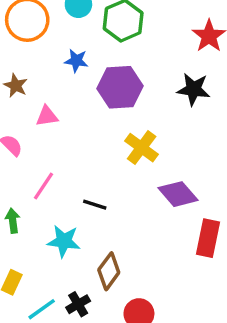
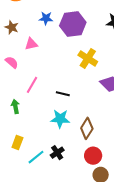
blue star: (76, 61) -> (46, 18), moved
cyan star: (64, 241) -> (60, 119), moved
brown diamond: (109, 271) -> (87, 128), moved

